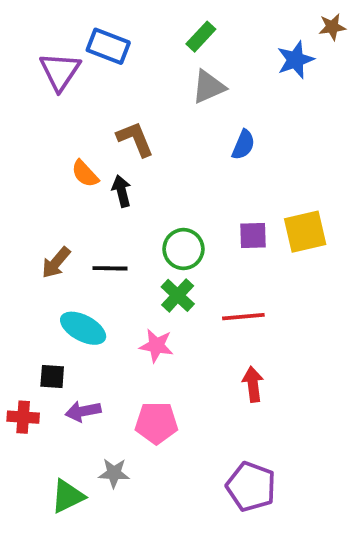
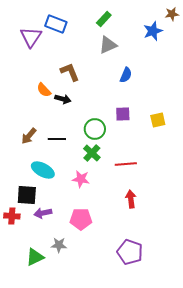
black arrow: (122, 191) -> (63, 99), turned 119
yellow square: (305, 232) -> (158, 120), size x0.7
purple square: (253, 236) -> (123, 114), moved
black square: (52, 376) -> (27, 195), size x1.5

